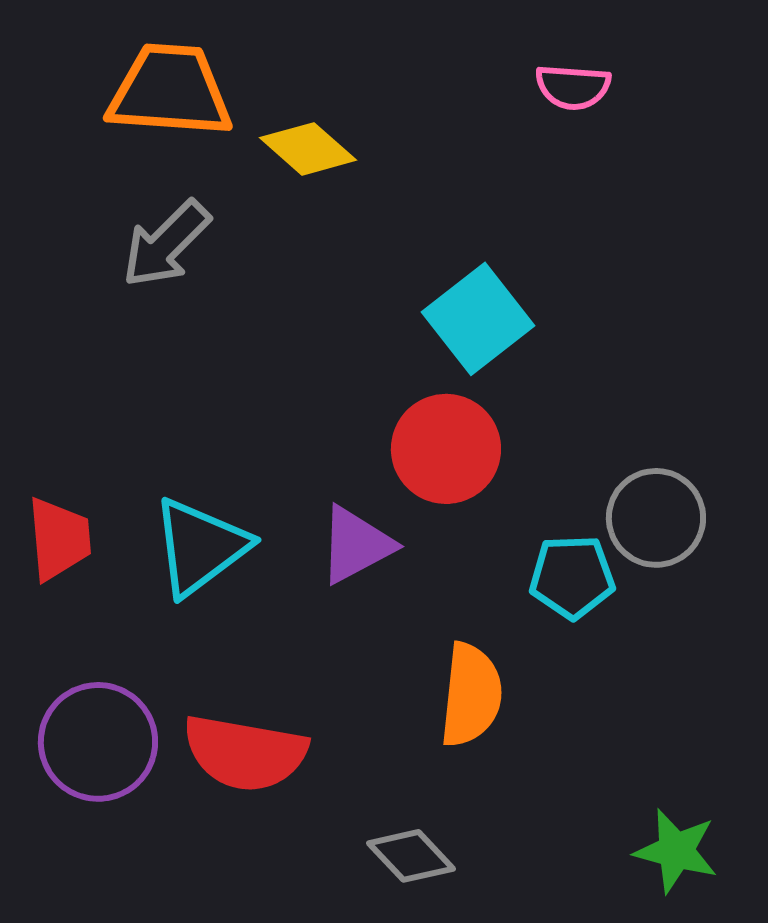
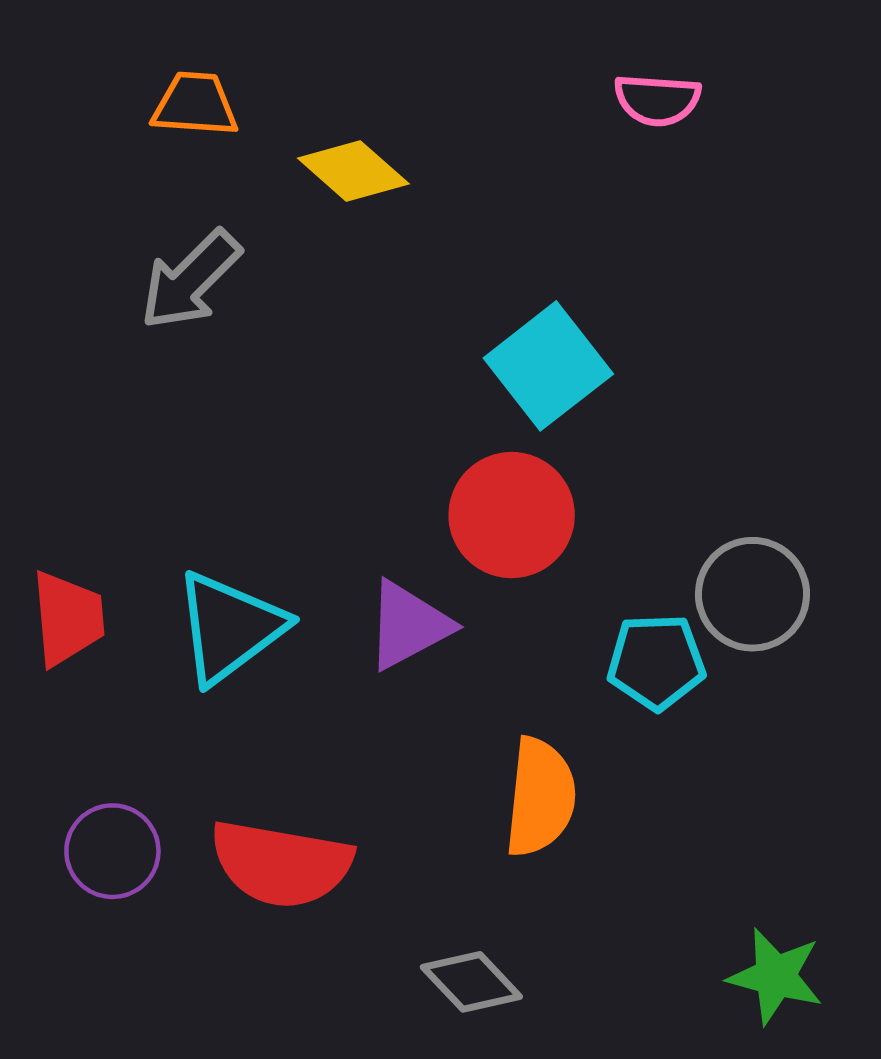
orange trapezoid: (170, 91) -> (195, 104), size x0.6
purple circle: (98, 742) -> (112, 851), size x0.7

